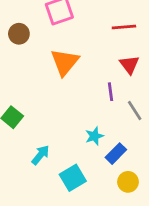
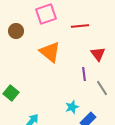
red line: (124, 27) -> (80, 26), moved
orange triangle: (65, 62) -> (50, 52), turned -30

